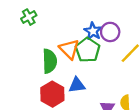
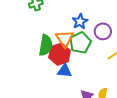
blue star: (93, 31) -> (80, 21), moved
red hexagon: (52, 94) -> (60, 54), moved

